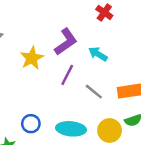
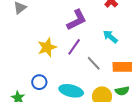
cyan arrow: (98, 54) -> (110, 37), moved
yellow star: (32, 58) -> (47, 47), moved

